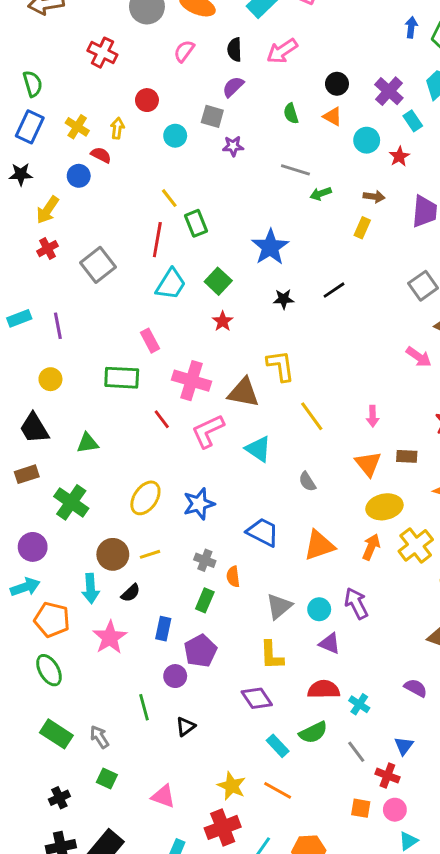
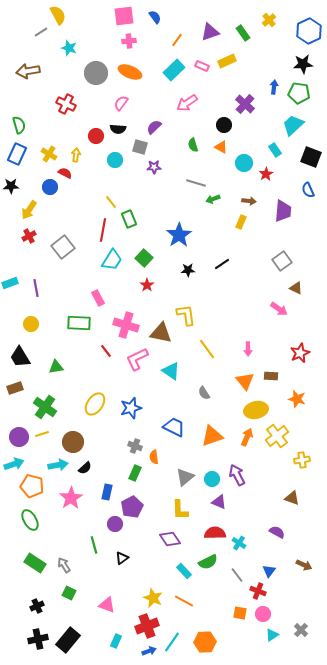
black semicircle: (235, 50) -> (118, 129), moved, turned -84
purple cross: (389, 91) -> (245, 104), moved
yellow line: (150, 554) -> (42, 434), moved
cyan arrow: (91, 588) -> (58, 465), turned -96

